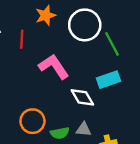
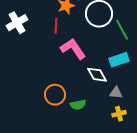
red line: (22, 39) -> (56, 26), moved
gray triangle: (84, 129) -> (116, 93), moved

